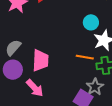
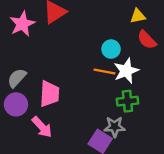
orange line: (85, 57) -> (104, 71), moved
gray star: (95, 87) -> (115, 127), turned 30

